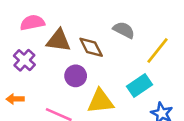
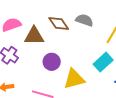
brown diamond: (91, 47) -> (59, 24), moved

